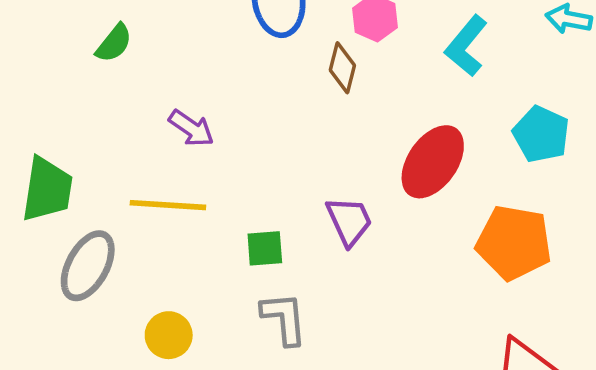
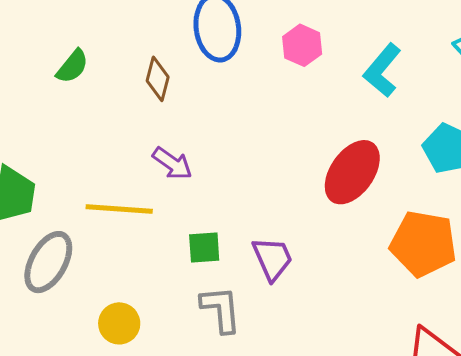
brown diamond: (342, 68) -> (158, 79), moved
purple arrow: (191, 128) -> (172, 163), moved
purple trapezoid: (349, 221) -> (272, 259), moved

